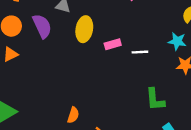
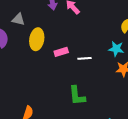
green L-shape: (155, 99) -> (77, 96), moved

